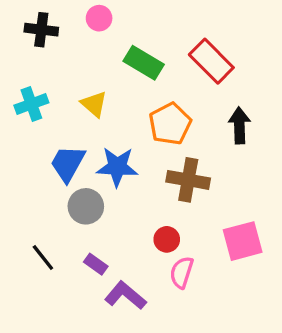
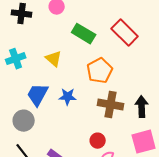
black arrow: (239, 125) -> (142, 107), moved
blue star: (117, 167) -> (68, 97), size x0.7
gray circle: (86, 206) -> (24, 121), moved

